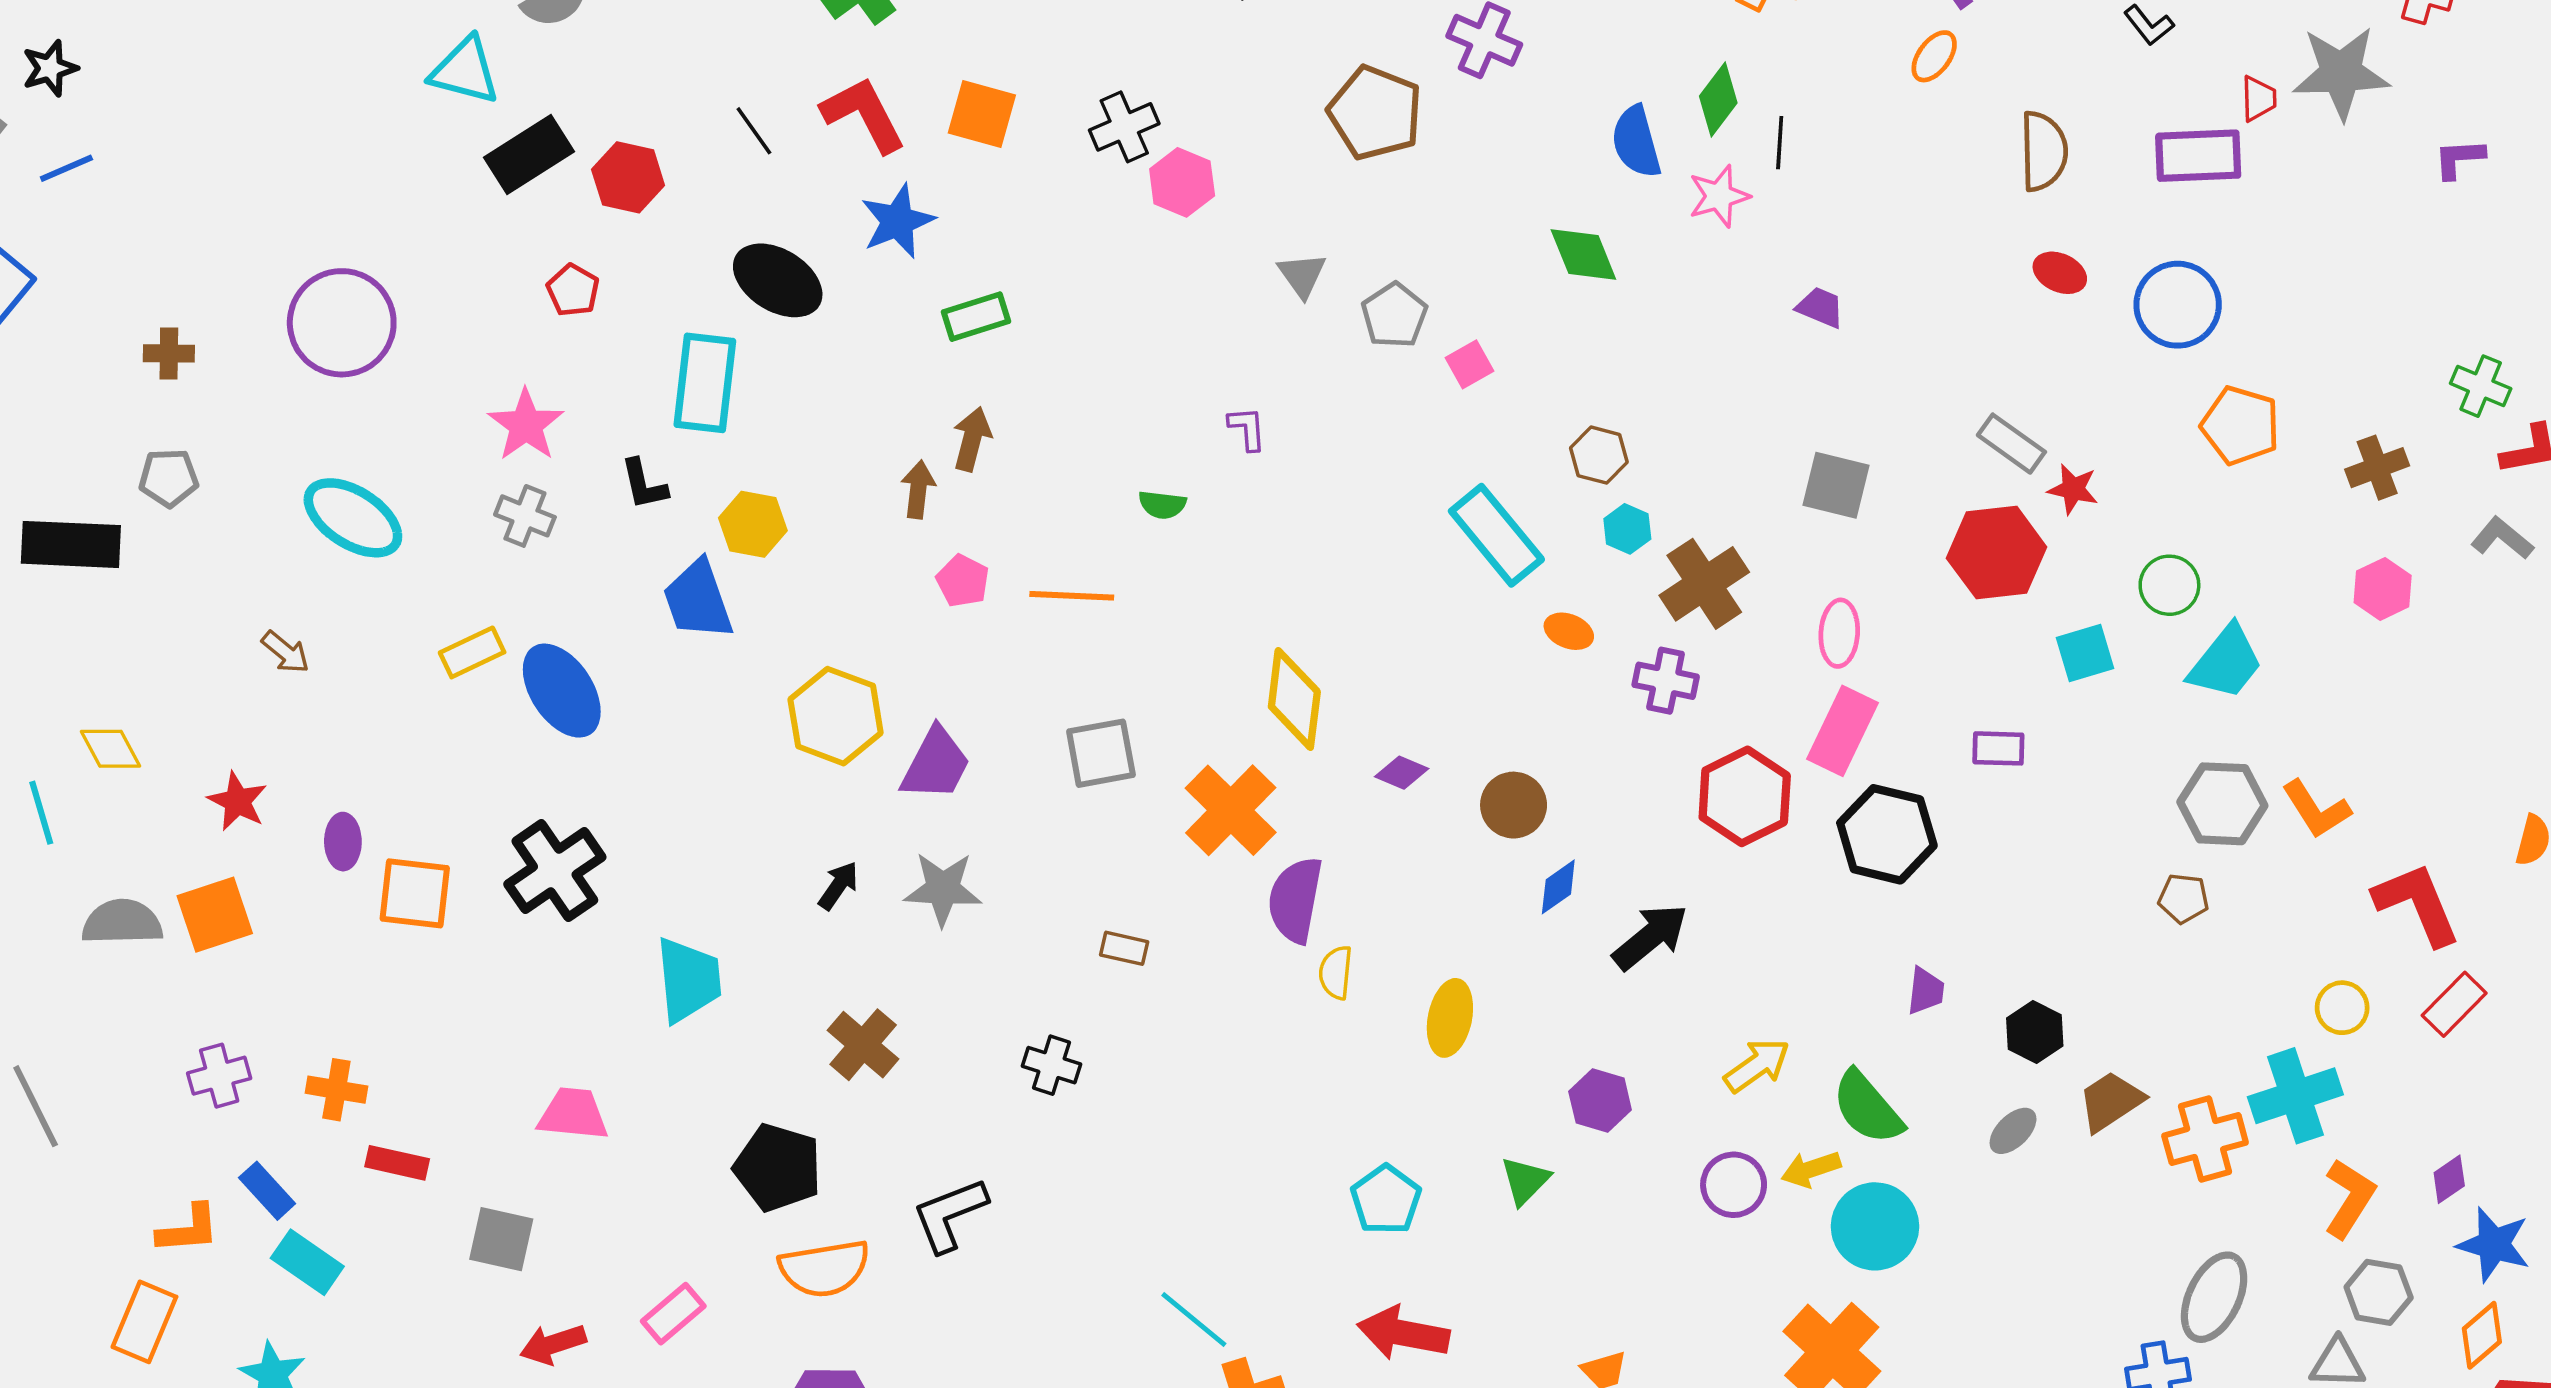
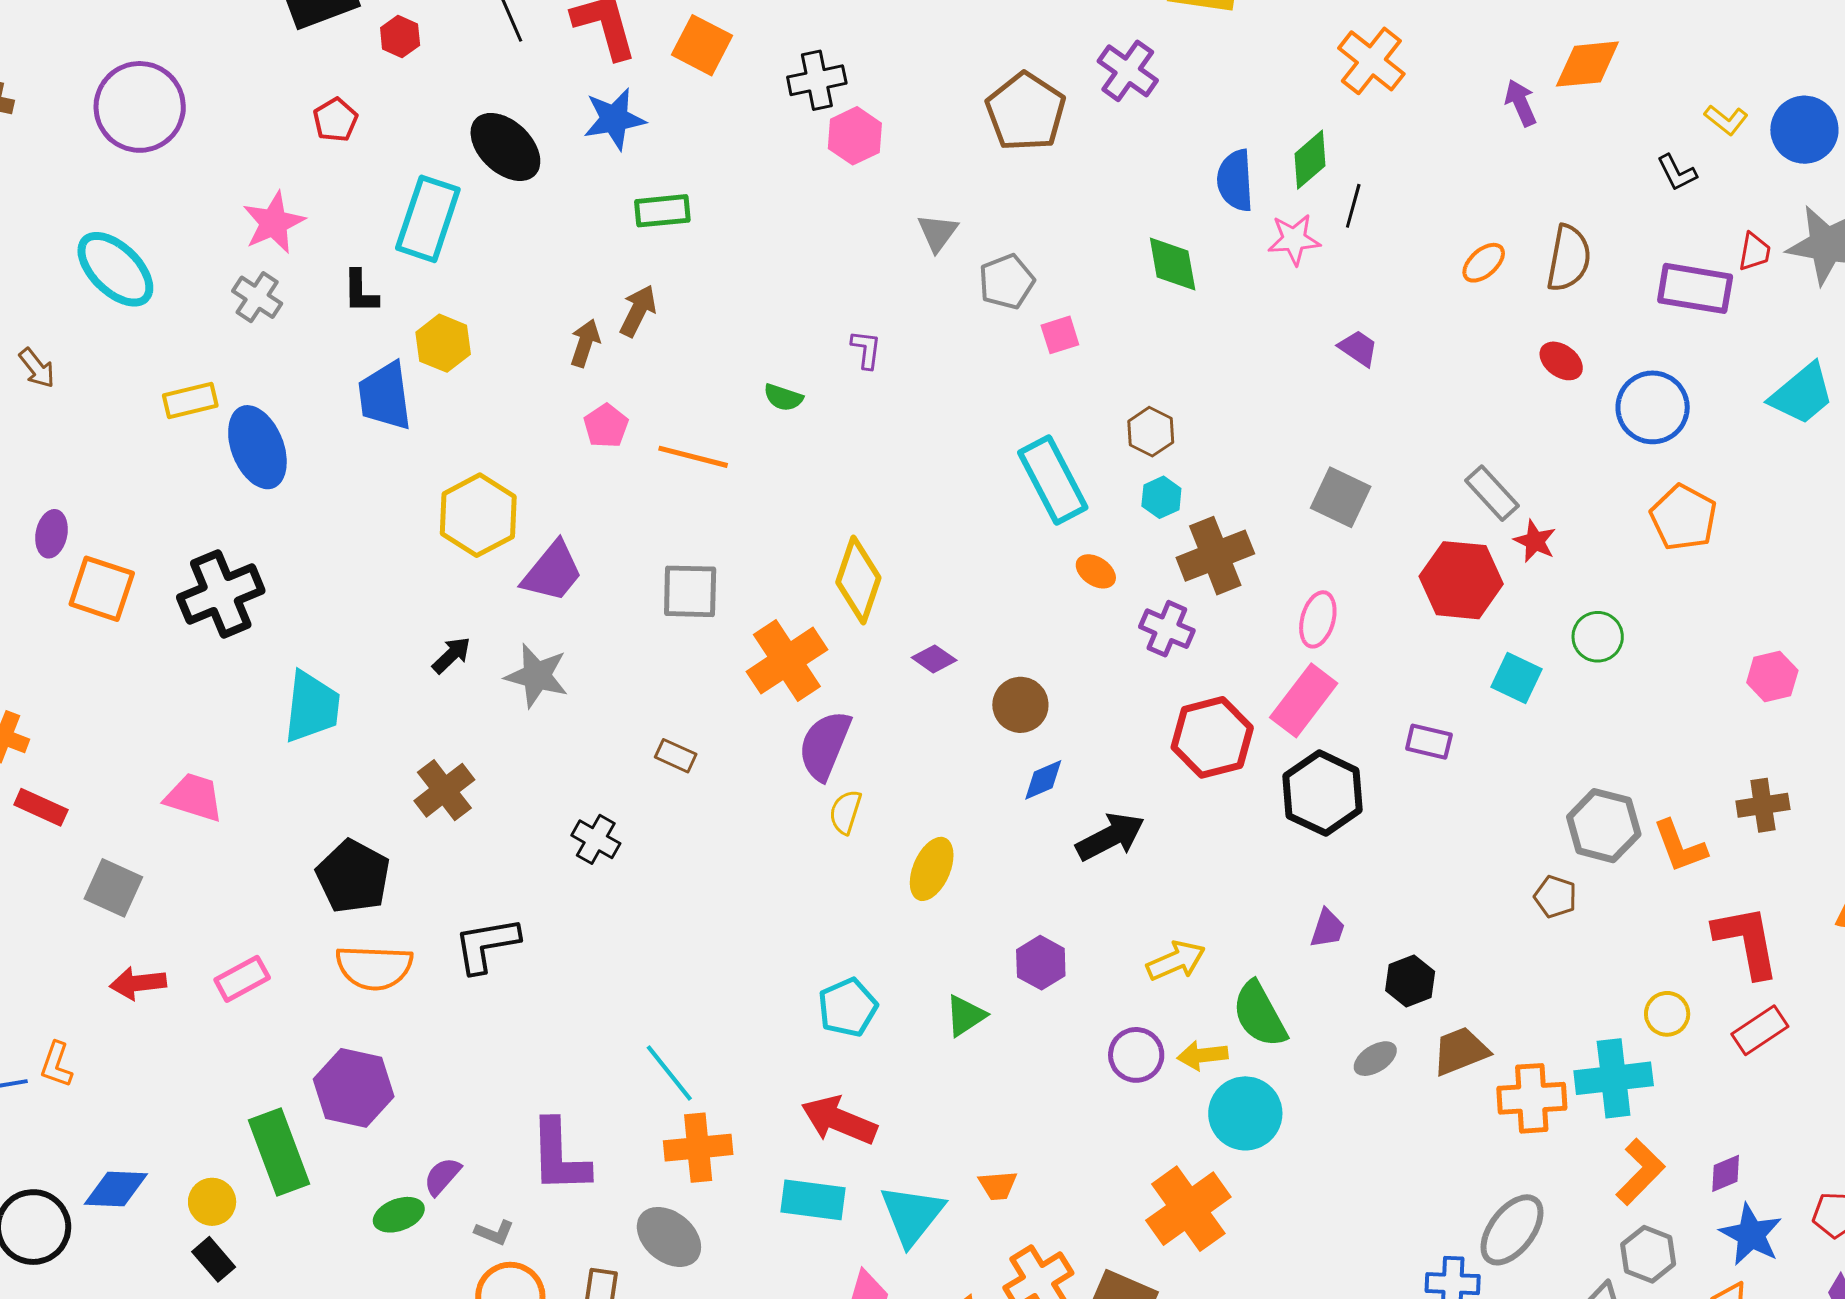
orange ellipse: (1934, 56) -> (1484, 263), moved
red hexagon: (628, 177) -> (400, 37), size x0.7
brown cross: (2377, 468) -> (1763, 805), moved
cyan square: (2085, 653) -> (1517, 678), turned 30
cyan trapezoid: (2226, 662) -> (1802, 394), moved

